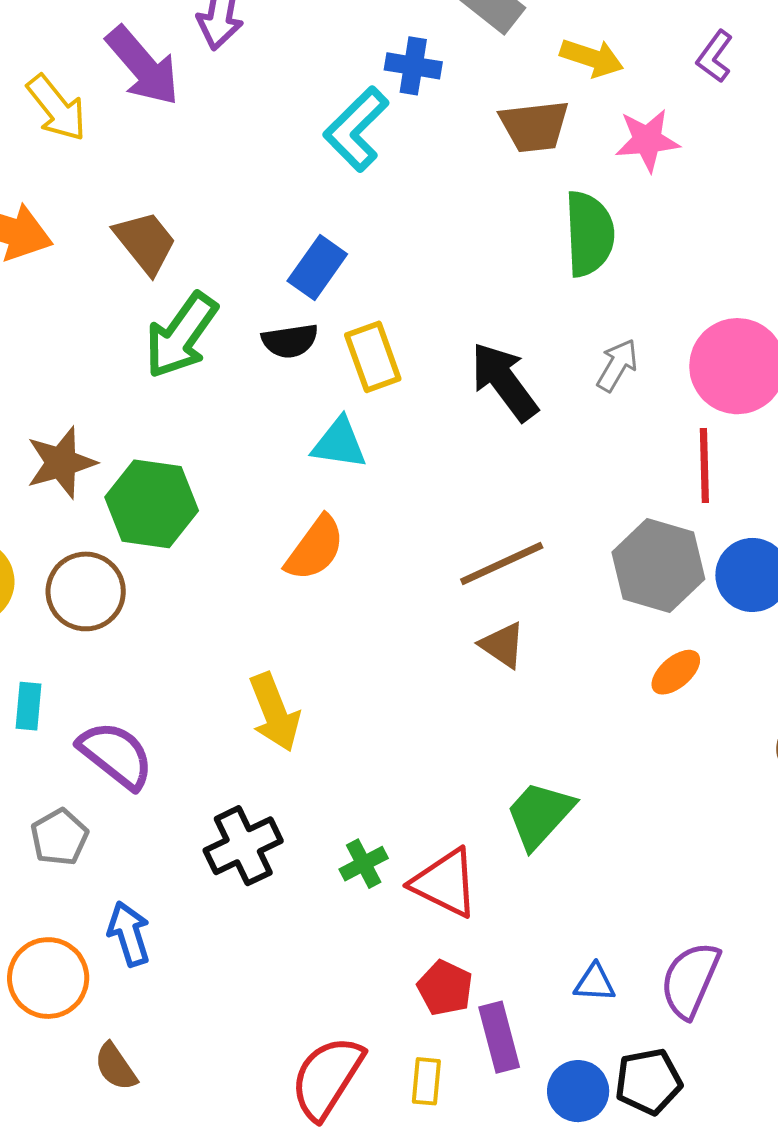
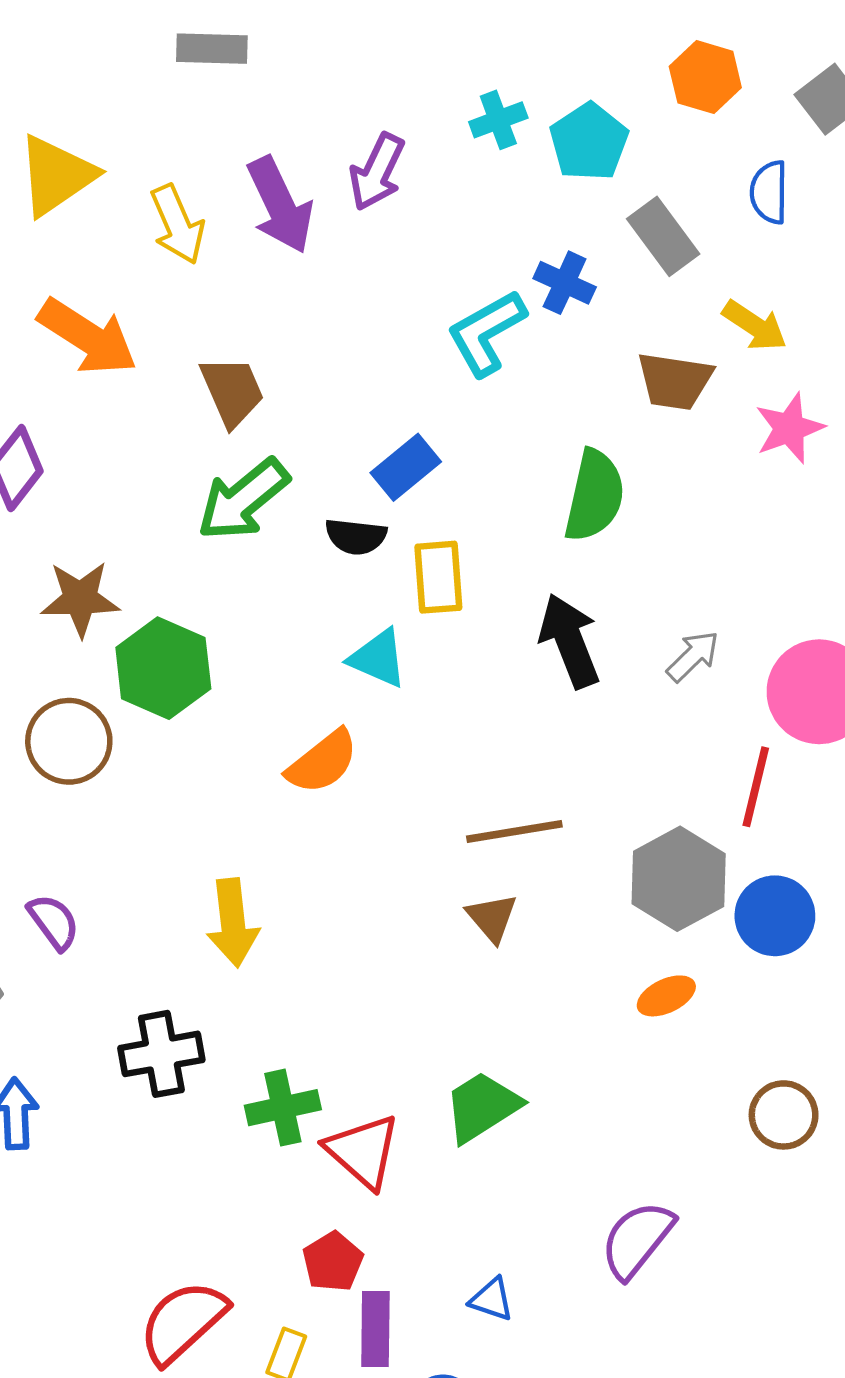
pink star: (647, 140) -> (789, 428), turned -30
green semicircle: (589, 234) -> (594, 496), moved
purple semicircle: (116, 755) -> (54, 922), size x0.7
green cross: (364, 864) -> (283, 1108), size x1.4
purple semicircle: (690, 980) -> (637, 1240), moved

